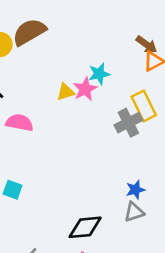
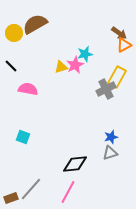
yellow rectangle: (144, 106) -> (117, 77), turned 55

